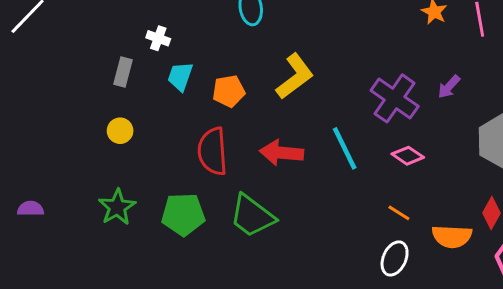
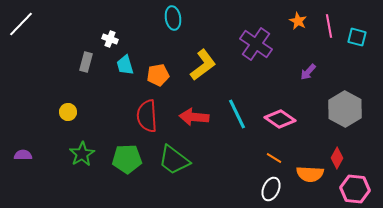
cyan trapezoid: (180, 76) -> (125, 65), turned -35
purple cross: (395, 98) -> (256, 44), moved
yellow circle: (120, 131) -> (68, 112), moved
pink diamond: (408, 156) -> (280, 119), size x1.4

